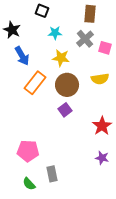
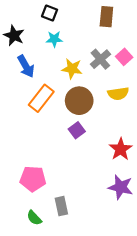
cyan star: (55, 33) -> (54, 39), moved
gray cross: (85, 39) -> (100, 59), moved
pink square: (105, 48) -> (124, 57), turned 32
purple star: (102, 158) -> (121, 187), size x1.5

